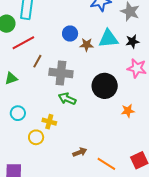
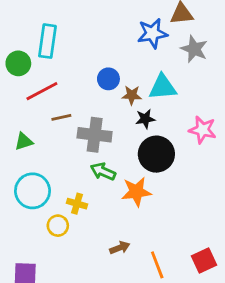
black star: (132, 41) -> (145, 119), moved
brown line: (37, 61) -> (61, 117), turned 48
orange star: (128, 111) -> (136, 192), moved, size x1.5
cyan circle: (18, 113) -> (32, 191), size x1.6
orange line: (106, 164) -> (157, 265), turned 36

